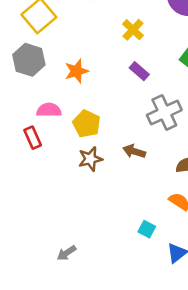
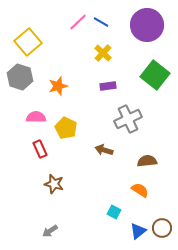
purple rectangle: (139, 71) -> (108, 86), turned -49
red rectangle: (33, 138) -> (40, 149), moved
brown star: (90, 159) -> (54, 184), moved, turned 30

